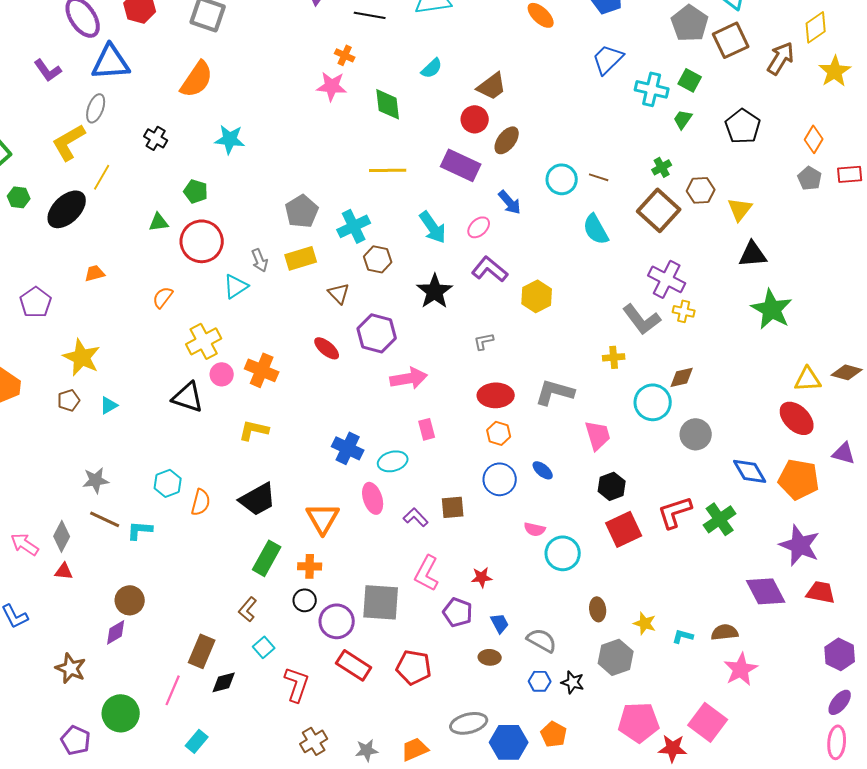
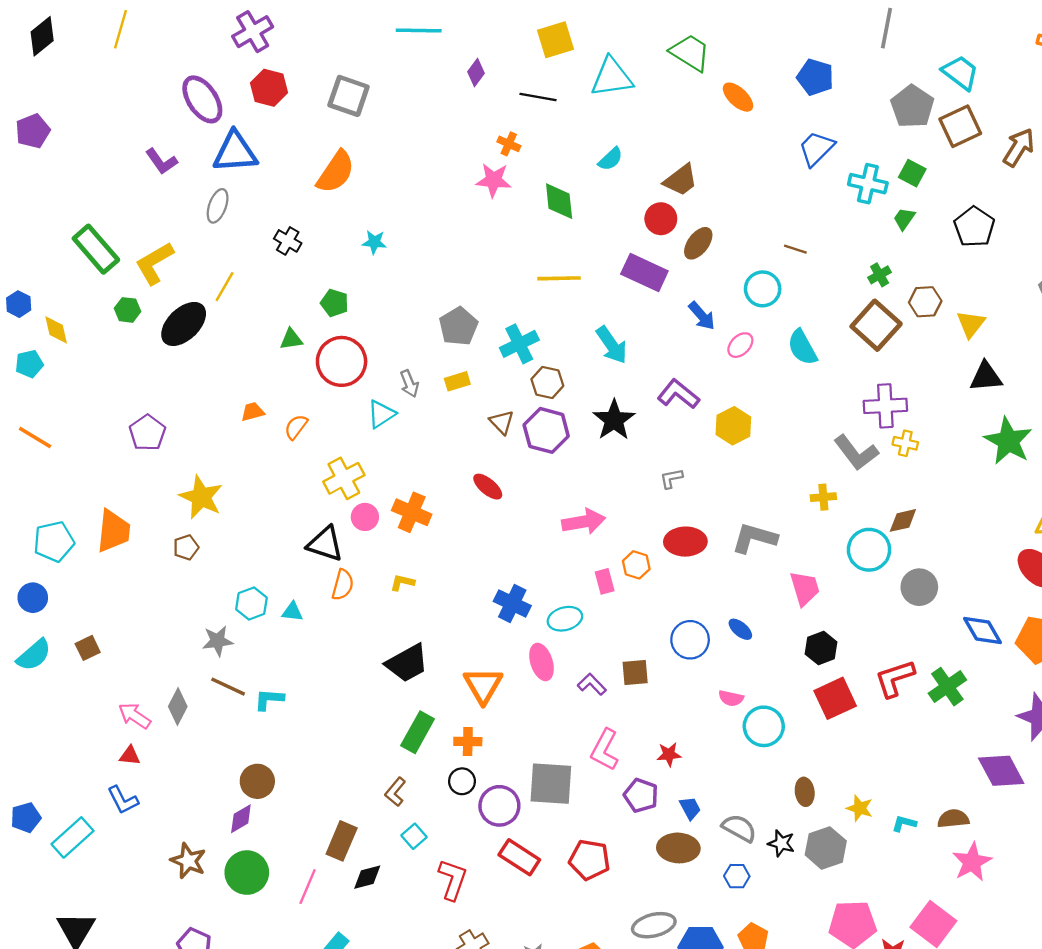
cyan star: (230, 139) -> (374, 242), size x0.7
yellow L-shape: (69, 142) -> (154, 263), moved
brown line: (599, 177) -> (795, 249), moved
pink ellipse: (479, 227) -> (740, 345), moved
yellow rectangle: (301, 258) -> (457, 381), size x0.7
orange trapezoid: (95, 273) -> (253, 412), moved
purple cross: (667, 279) -> (885, 406), turned -30
purple hexagon: (377, 333) -> (546, 430), moved
cyan triangle: (109, 405) -> (292, 612), moved, turned 36
yellow L-shape: (254, 430) -> (402, 582), size x0.7
orange hexagon: (499, 433) -> (636, 565), moved
cyan hexagon: (168, 483) -> (251, 604), moved
orange semicircle: (201, 502) -> (343, 585), moved
red triangle: (64, 571) -> (130, 756), moved
brown ellipse: (490, 657) -> (678, 848), size x1.6
black star: (573, 682) -> (781, 843), moved
green circle: (121, 713) -> (247, 873), moved

